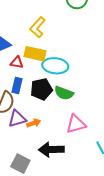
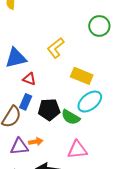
yellow rectangle: (35, 54) -> (82, 76), moved
cyan ellipse: (55, 66) -> (90, 101), moved, turned -55
purple triangle: (17, 119) -> (19, 146), moved

